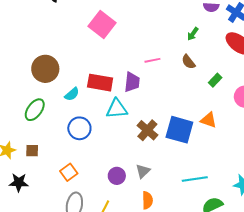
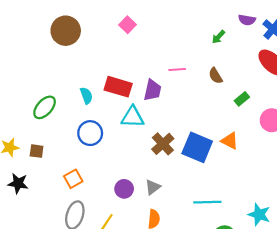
pink square: (102, 25) -> (127, 25), size x0.6
green arrow: (193, 34) -> (218, 37), moved
brown circle: (45, 69) -> (66, 31), moved
cyan semicircle: (72, 94) -> (86, 96), turned -77

